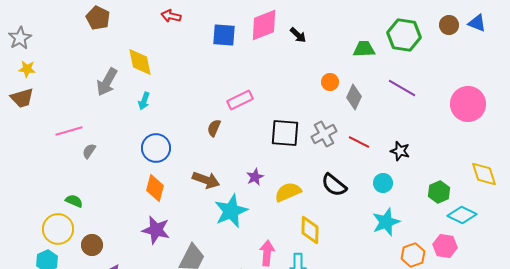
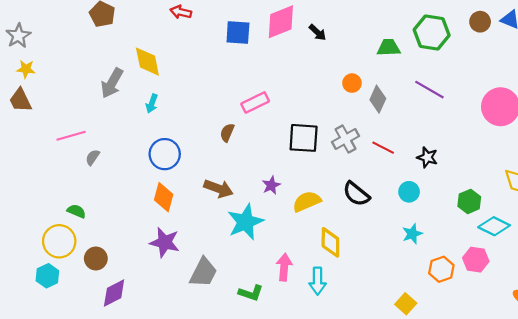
brown trapezoid: (22, 98) -> (20, 100), turned 80
cyan star: (386, 222) -> (412, 234), size x0.7

